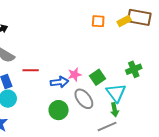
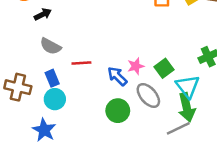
blue arrow: (59, 82) -> (117, 76), turned -126
green arrow: (115, 110) -> (187, 107), size x1.6

